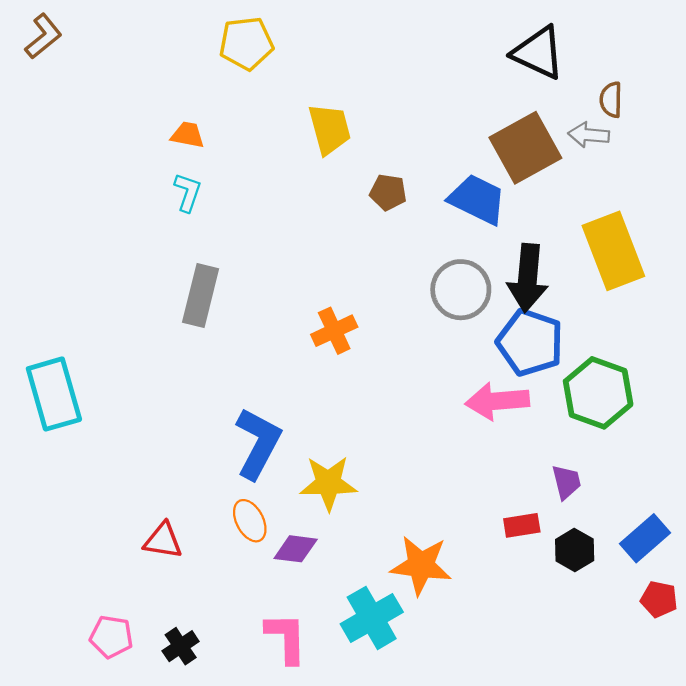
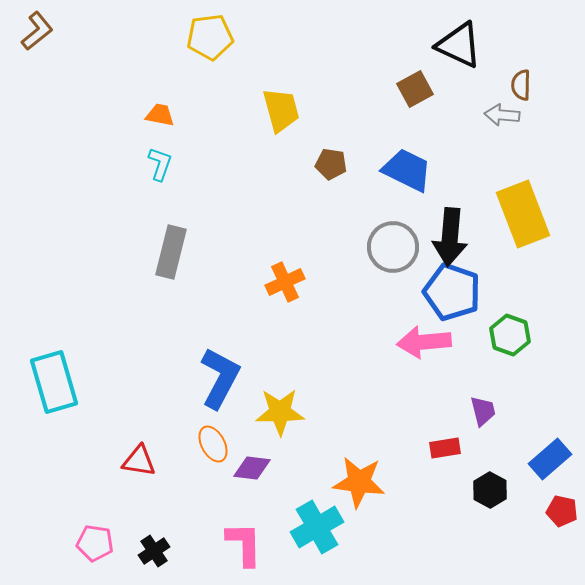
brown square: (525, 148) -> (415, 89), moved, size x0.6
green hexagon: (598, 393) -> (510, 335), size x0.7
cyan rectangle: (54, 394) -> (54, 382), moved
black hexagon: (575, 550) -> (490, 490), moved

